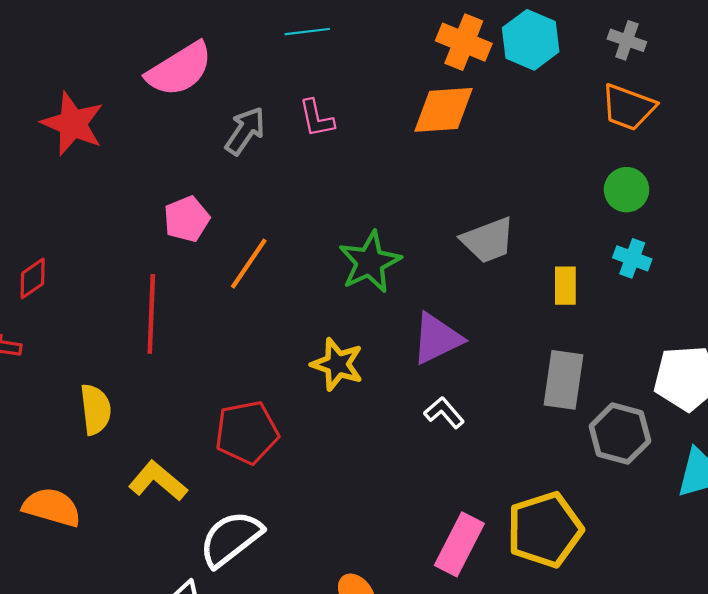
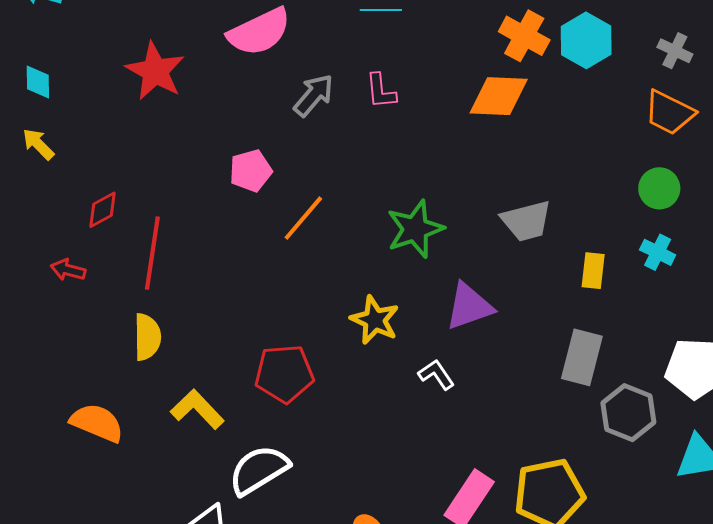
red line: (151, 314) -> (152, 253), moved
white L-shape: (444, 413) -> (436, 375), moved

